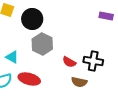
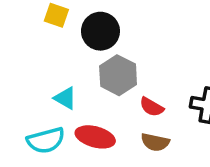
red semicircle: (69, 62) -> (152, 107), moved
brown semicircle: (79, 82) -> (155, 142), moved

